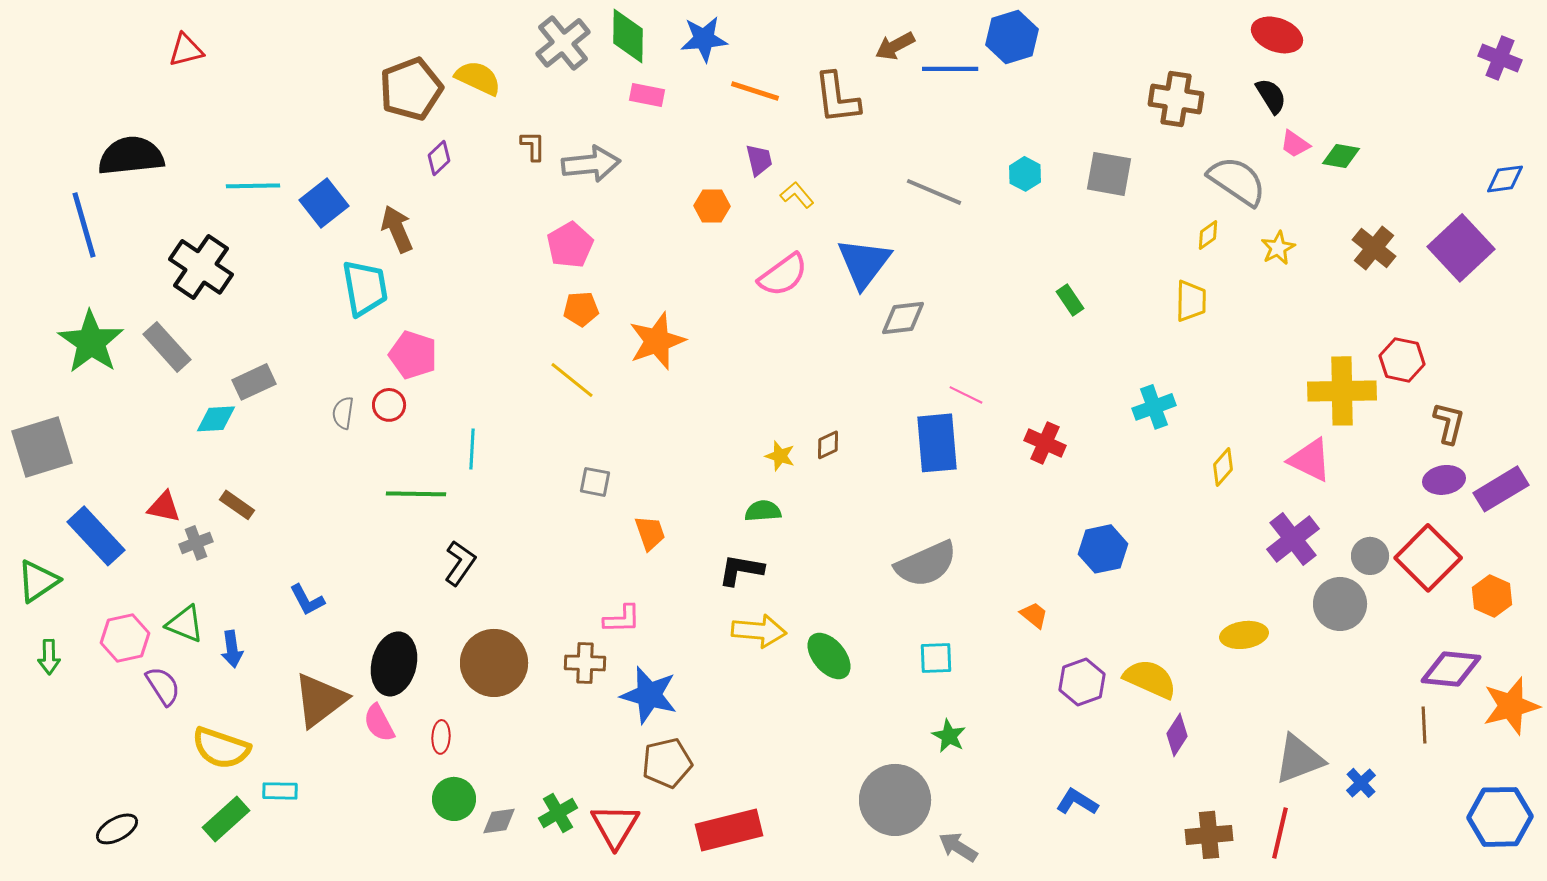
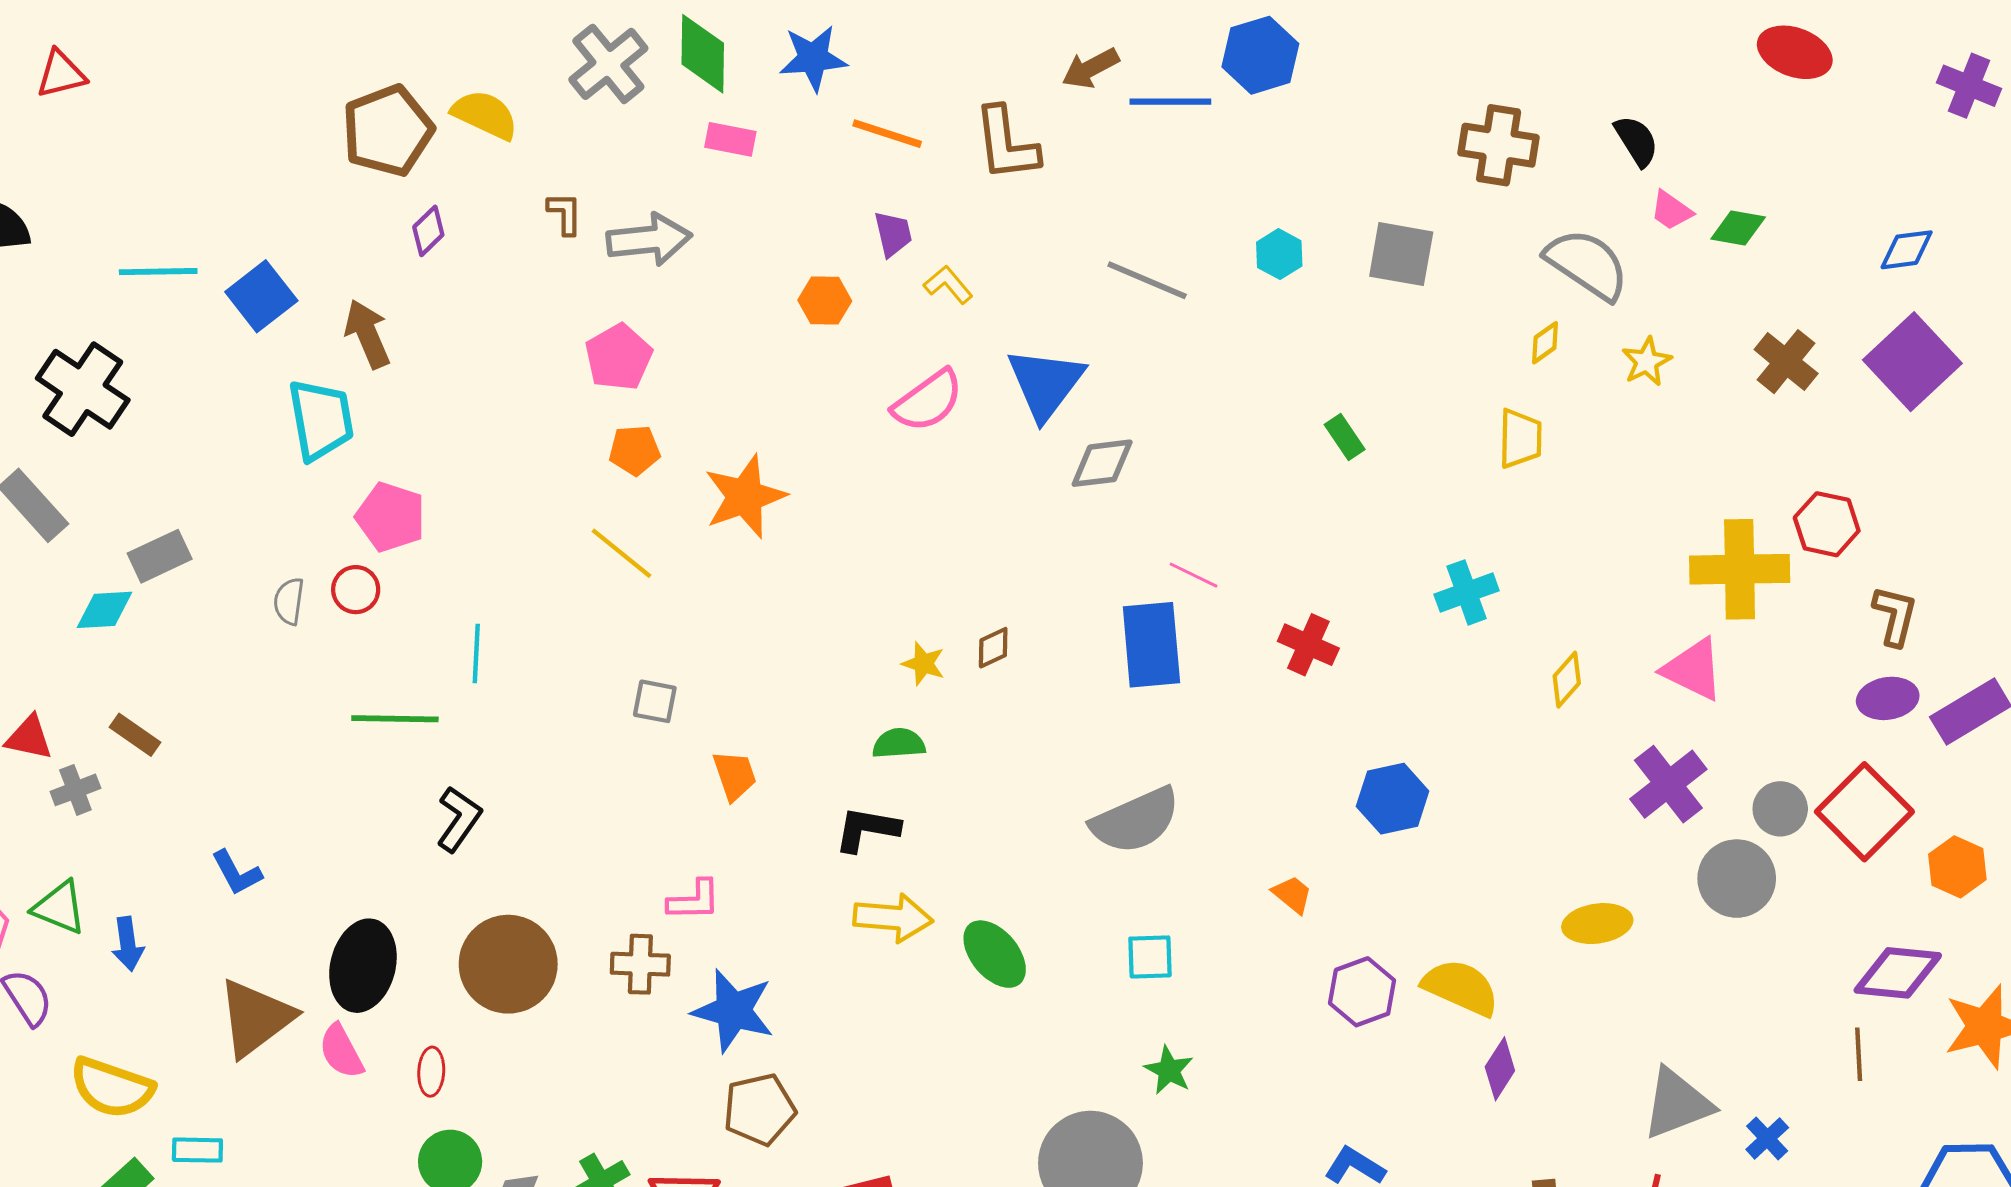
red ellipse: (1277, 35) -> (1795, 52), moved
blue diamond: (1505, 179) -> (1907, 250), moved

